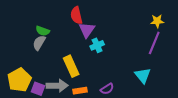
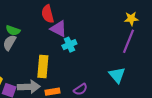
purple triangle: (87, 30) -> (59, 29), turned -36
yellow rectangle: (71, 66) -> (43, 67), turned 30

